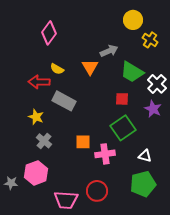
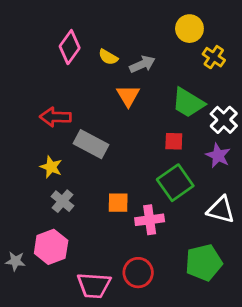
gray arrow: (109, 51) -> (142, 64), moved
yellow semicircle: (57, 69) -> (108, 57), moved
white triangle: (145, 156) -> (221, 210), moved, size x1.5

